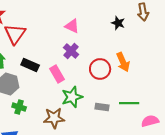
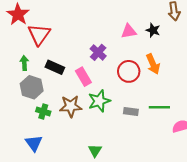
black star: (118, 23) -> (153, 30), moved
pink triangle: (72, 26) -> (129, 31), moved, turned -35
brown star: (54, 118) -> (71, 106), moved

